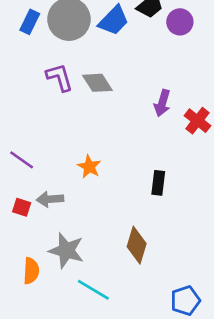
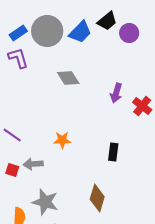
blue rectangle: (30, 22) -> (18, 33), turned 30
purple L-shape: (60, 77) -> (18, 58), moved
orange star: (89, 167) -> (62, 140), turned -30

